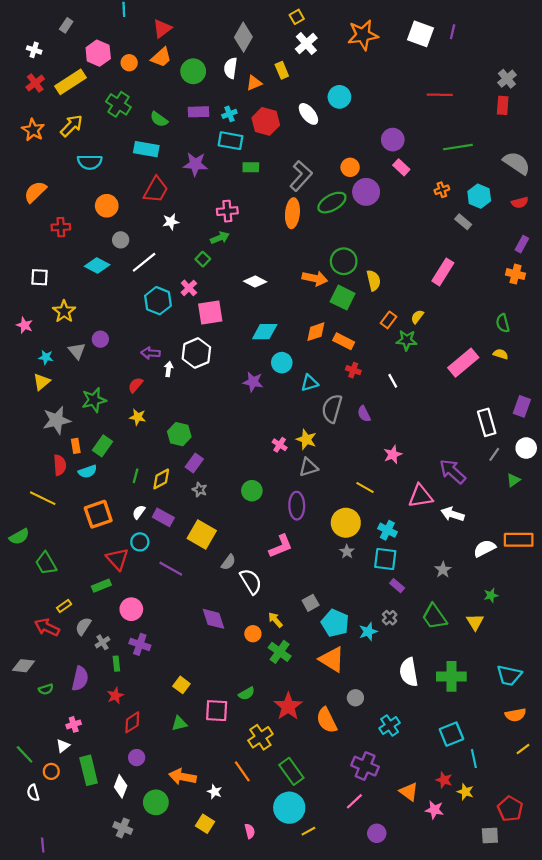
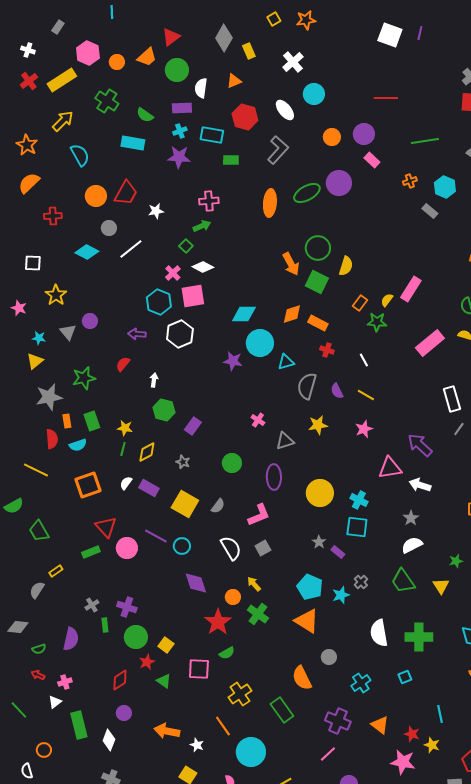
red triangle: (162, 29) -> (171, 37), moved
orange star: (363, 35) -> (306, 20), moved, size x0.7
white cross: (306, 44) -> (293, 62), moved
white semicircle: (231, 68) -> (201, 88), moved
yellow rectangle: (282, 70) -> (249, 51), moved
red line: (440, 95) -> (386, 98), moved
cyan cross: (229, 114) -> (180, 131), moved
orange star: (33, 130) -> (27, 145), moved
cyan semicircle: (90, 162) -> (80, 155), turned -120
orange circle: (350, 167) -> (332, 137), moved
gray L-shape: (301, 176) -> (278, 150), moved
red trapezoid: (156, 190) -> (126, 193), moved
pink rectangle: (443, 272) -> (411, 289), moved
orange arrow: (315, 278) -> (291, 264), turned 50
yellow semicircle: (374, 280) -> (346, 266), turned 30
white diamond: (255, 282) -> (203, 267), moved
cyan hexagon: (158, 301) -> (159, 302), moved
cyan circle: (282, 363) -> (260, 343), size x1.4
white arrow: (169, 369) -> (154, 380), moved
yellow star: (138, 417) -> (125, 428), moved
yellow star: (306, 439) -> (318, 425), moved, turned -30
green rectangle: (102, 446) -> (92, 421), turned -54
purple rectangle: (194, 463) -> (193, 426), moved
yellow line: (365, 488) -> (366, 395), moved
cyan circle: (140, 542) -> (182, 546), moved
white semicircle: (485, 548) -> (412, 545), moved
gray star: (347, 552) -> (319, 542), moved
gray semicircle: (228, 562) -> (218, 506), moved
gray star: (443, 570) -> (411, 518), moved
purple rectangle: (397, 586) -> (338, 552), moved
gray square: (311, 603) -> (263, 548), moved
pink circle: (131, 609) -> (127, 548), moved
gray semicircle: (83, 626) -> (37, 590), moved
red arrow: (47, 627) -> (38, 675), moved, size x0.6
red star: (115, 696) -> (147, 662), moved
red star: (288, 706) -> (218, 622), moved
green triangle: (179, 723) -> (164, 681), turned 49
cyan square: (451, 734) -> (405, 677), moved, size x0.6
orange circle: (51, 771) -> (44, 750), moved
green rectangle: (291, 771) -> (282, 710), moved
orange triangle: (409, 792) -> (380, 725), moved
white semicircle: (33, 793) -> (27, 771), moved
green circle: (156, 802) -> (136, 637), moved
cyan circle: (289, 808) -> (251, 752), moved
pink star: (434, 810) -> (403, 762), size x1.4

